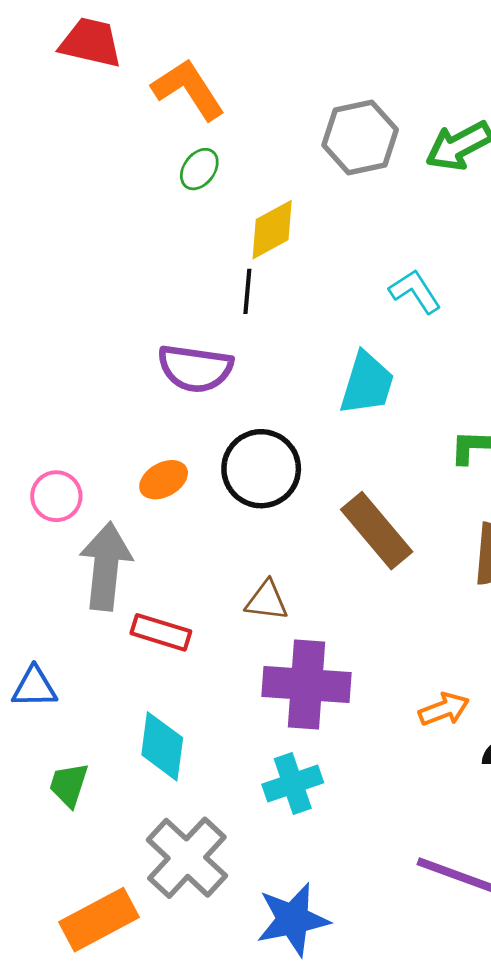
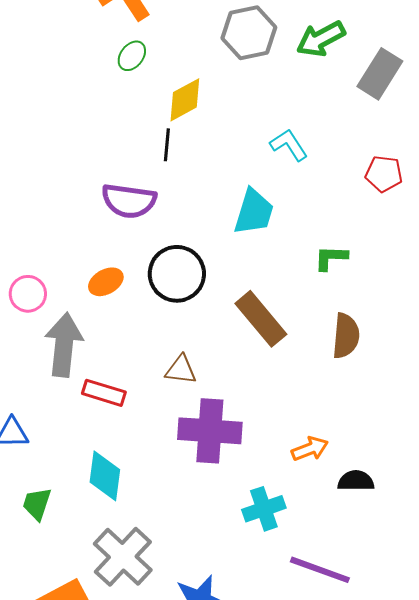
cyan cross: (293, 783) -> (264, 509), moved

